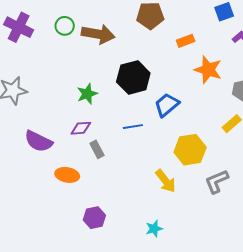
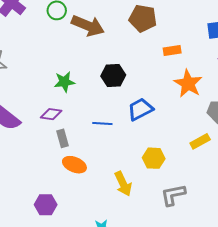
black hexagon: (133, 77) -> (113, 75), size x0.7
yellow hexagon: (190, 150) -> (154, 158), size x0.7
orange ellipse: (67, 175) -> (74, 165), moved

